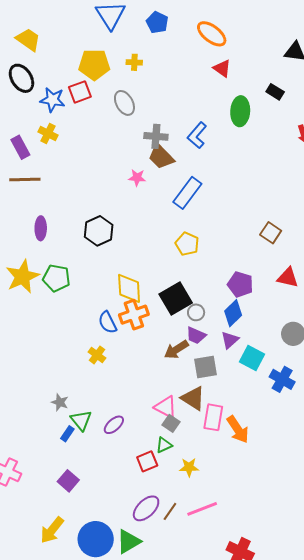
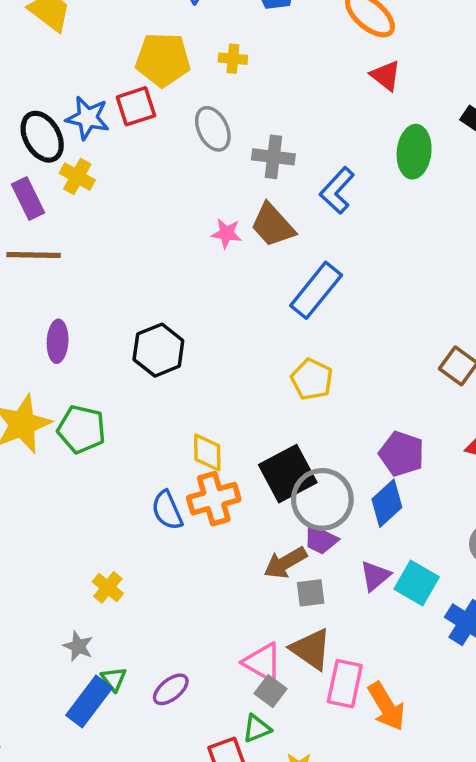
black ellipse: (21, 78) -> (42, 137), moved
gray cross: (156, 136) -> (273, 157), moved
pink star: (137, 178) -> (226, 233), moved
yellow diamond: (129, 288) -> (207, 453), size x0.7
gray circle: (196, 312) -> (322, 499), size x2.0
purple triangle: (230, 340) -> (375, 576), moved
yellow cross: (97, 355) -> (108, 587), moved
gray square: (206, 367) -> (311, 593), moved, size x0.7
green triangle: (81, 420) -> (114, 679), size x0.7
blue rectangle: (67, 434) -> (89, 702), size x1.8

